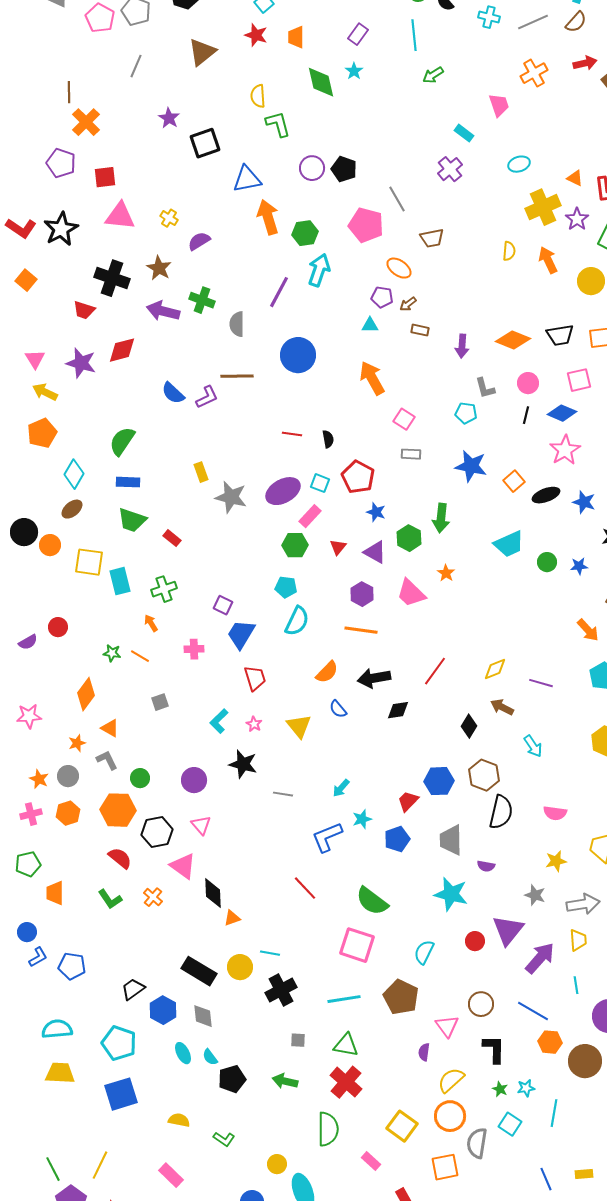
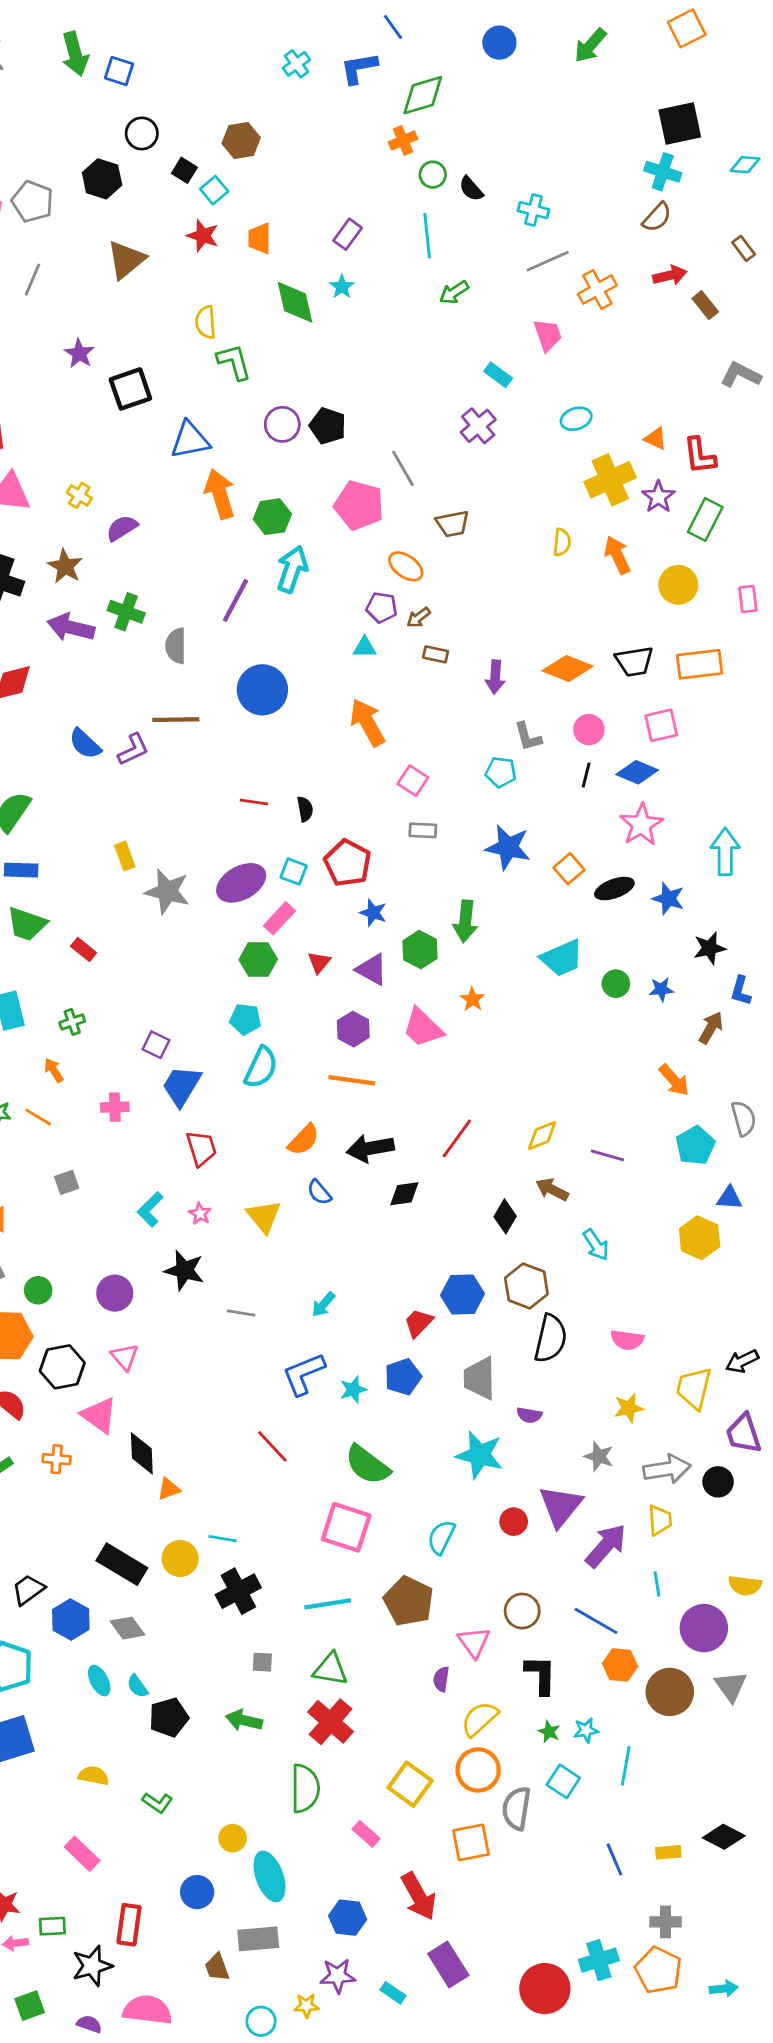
gray line: (533, 22) -> (548, 261), moved
green cross: (164, 589) -> (72, 1022), size x0.7
cyan star: (362, 819) -> (353, 1390), moved
orange cross: (153, 897) -> (57, 1459), turned -36
gray diamond: (203, 1016) -> (128, 1628), turned -30

